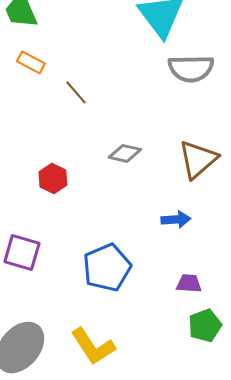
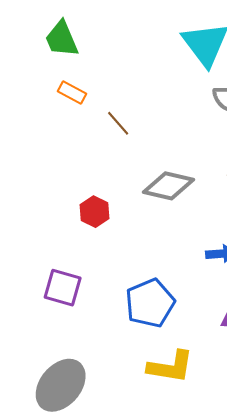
gray diamond: (125, 153) -> (168, 186), size x1.5
yellow L-shape: (93, 346) -> (171, 367), moved, turned -48

